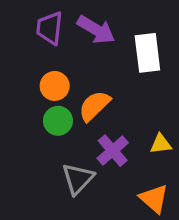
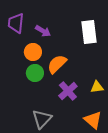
purple trapezoid: (50, 28) -> (16, 23), moved
purple arrow: (96, 30) -> (43, 31), moved, size x0.7
gray triangle: (78, 179) -> (42, 119), moved

